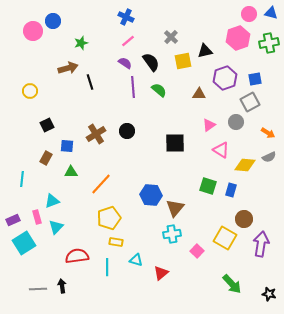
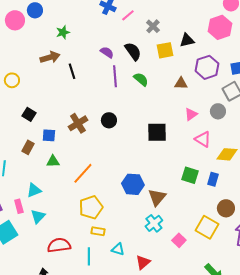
pink line: (128, 41) -> (128, 15), moved
black square: (47, 125) -> (29, 114), turned -32
cyan cross: (172, 234) -> (154, 223), turned -30

